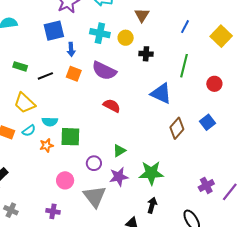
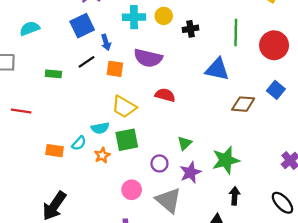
black line: (45, 76) -> (86, 62), moved
red circle: (214, 84) -> (274, 45), size x1.6
yellow trapezoid: (25, 103) -> (124, 107), moved
brown diamond: (177, 128) -> (243, 104), turned 65

